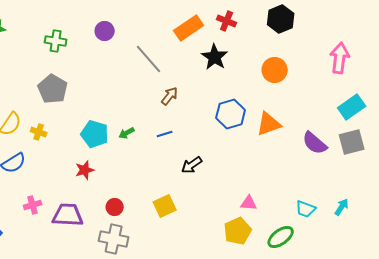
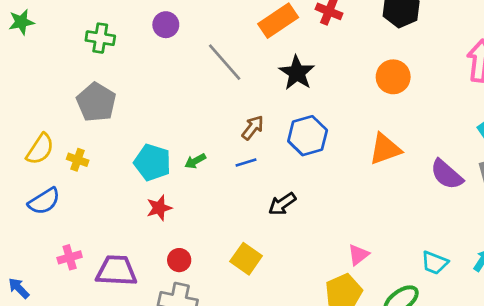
black star: (215, 57) -> (297, 73), moved
brown arrow: (170, 96) -> (253, 128), moved
blue hexagon: (231, 114) -> (308, 136), moved
red star: (85, 170) -> (159, 208), moved
pink triangle: (249, 203) -> (358, 255), turned -42
yellow square: (165, 206) -> (246, 259), turned -30

